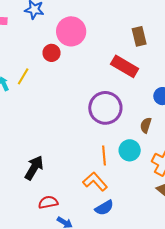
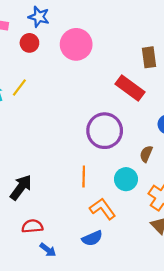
red circle: (52, 53) -> (29, 43), moved
orange line: (104, 155) -> (84, 177), moved
orange L-shape: (95, 182) -> (103, 209), moved

